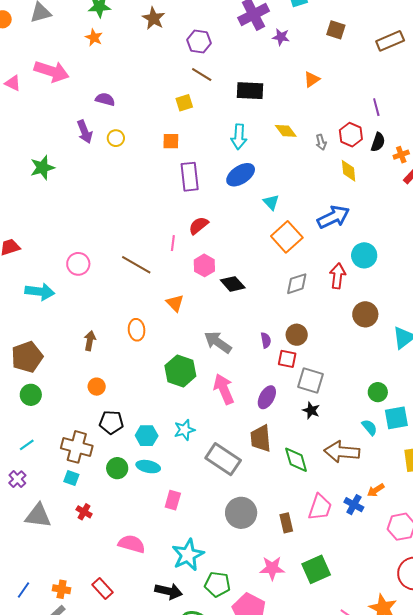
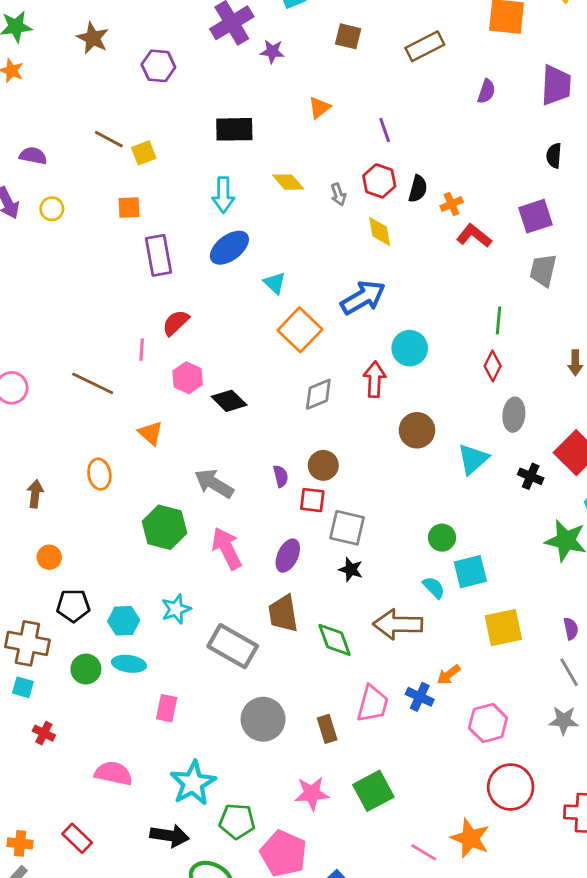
brown line: (202, 74) -> (109, 139), moved
purple line: (376, 107) -> (385, 130), moved

